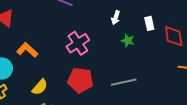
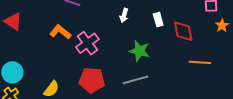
green star: (128, 41) -> (139, 51), moved, size x1.5
orange L-shape: (27, 50) -> (60, 32), moved

